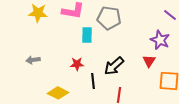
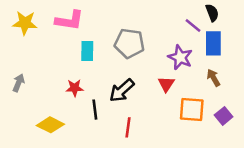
gray pentagon: (109, 18) -> (129, 43), moved
gray arrow: (33, 60) -> (19, 83), turned 120

